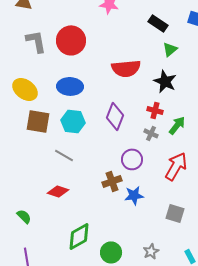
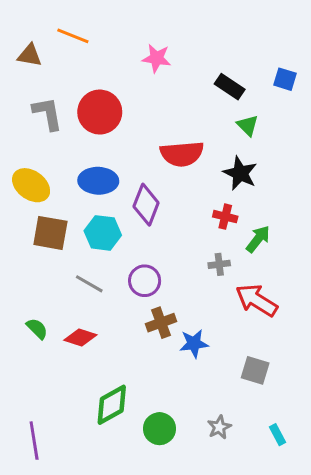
green triangle: (170, 49) -> (248, 125), turned -35
purple diamond: (115, 116) -> (146, 205), moved
gray cross: (151, 133) -> (219, 264), moved, turned -32
purple circle: (132, 159) -> (145, 281), moved
red arrow: (176, 166) -> (257, 300), turned -88
green semicircle: (24, 216) -> (37, 329), moved

